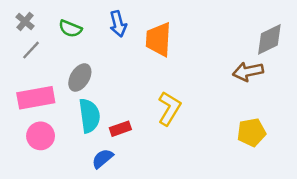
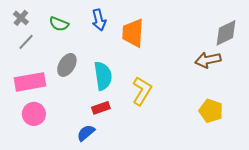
cyan semicircle: (89, 116) -> (103, 76), moved
yellow pentagon: (252, 132) -> (211, 111), turned 30

